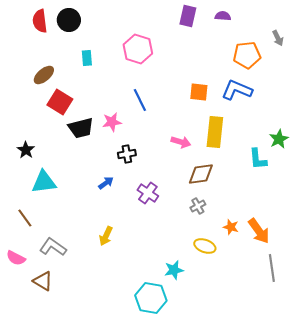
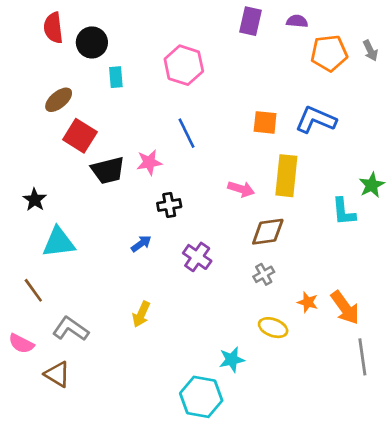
black circle: (69, 20) -> (92, 42), moved
orange pentagon: (247, 55) -> (329, 53), moved

